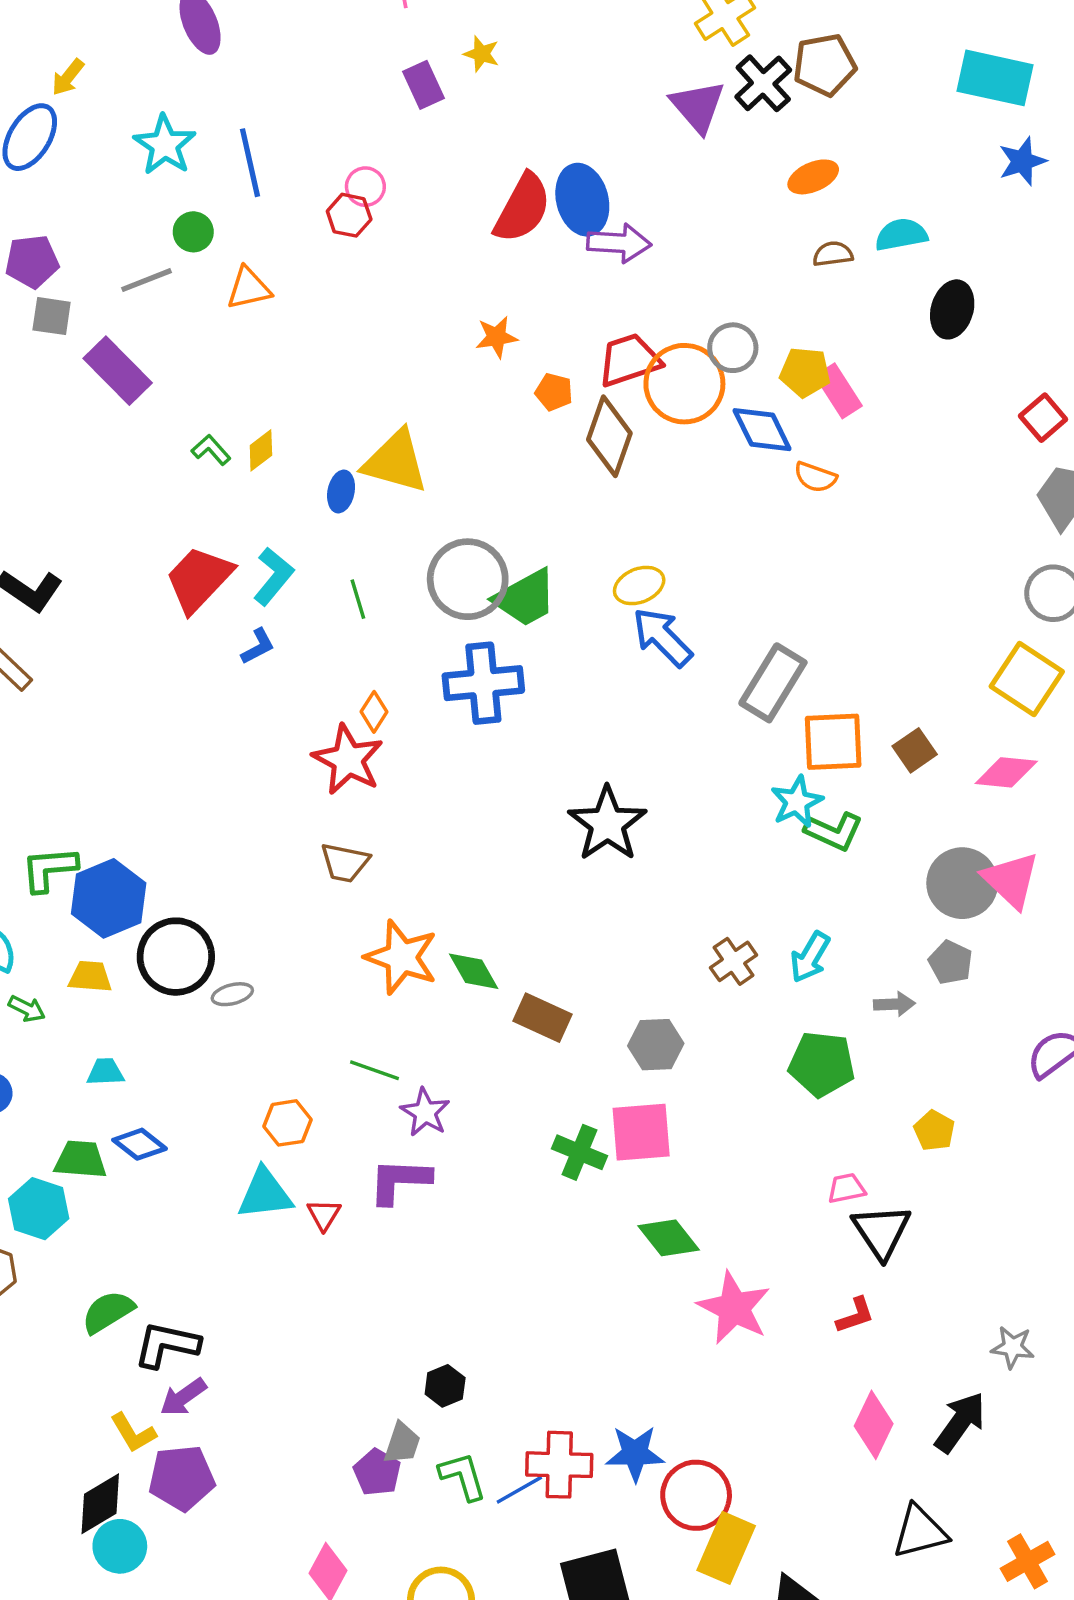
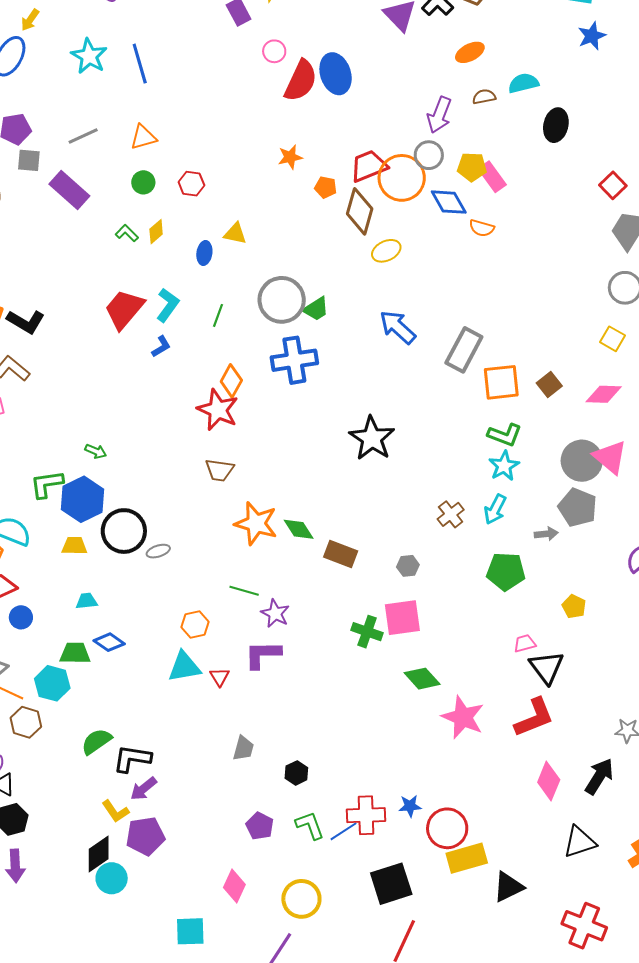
pink circle: (365, 187) -> (274, 51), moved
red hexagon: (349, 215) -> (191, 184), moved
green circle: (193, 232) -> (143, 182), moved
purple arrow: (619, 243) -> (439, 115), moved, turned 111
yellow triangle: (395, 462) -> (235, 234), size x0.6
yellow ellipse: (639, 586) -> (386, 251), moved
green trapezoid: (525, 598) -> (316, 309), size x0.7
green line: (358, 599) -> (218, 315), turned 40
yellow square: (1027, 679) -> (612, 339), size x0.6
orange diamond: (374, 712) -> (231, 381), size x1.4
cyan star: (797, 802) -> (504, 466), moved
gray pentagon: (951, 962) -> (578, 507), size x1.5
green arrow: (27, 1009) -> (96, 451), moved
gray hexagon: (656, 1045) -> (408, 566), size x0.7
red L-shape: (855, 1315) -> (534, 717), size x1.8
gray trapezoid: (402, 1443) -> (243, 748), moved
blue star: (635, 1453) -> (410, 806), size x0.7
yellow rectangle: (726, 1548) -> (467, 858), turned 54

